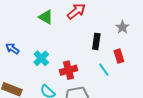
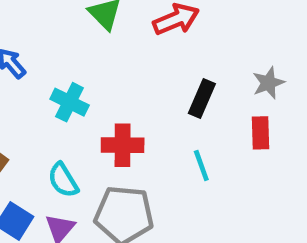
red rectangle: (119, 56) -> (260, 133), moved
cyan cross: (41, 58) -> (70, 102), turned -35

